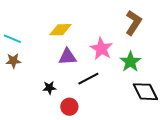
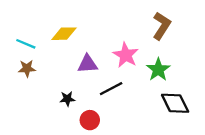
yellow diamond: (60, 30) -> (64, 34), moved

